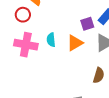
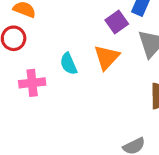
pink cross: (26, 45) -> (32, 83), size x0.7

